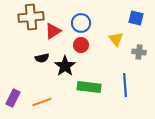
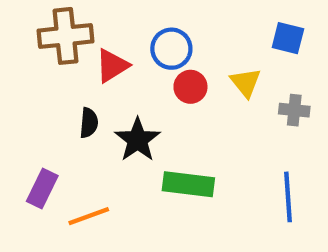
red circle: (81, 45) -> (190, 87), moved
black semicircle: (42, 58) -> (89, 123), turned -72
blue line: (125, 85) -> (288, 197), moved
purple rectangle: (13, 98) -> (42, 188), moved

